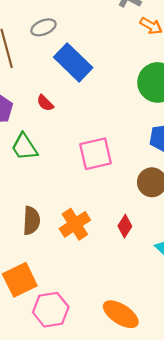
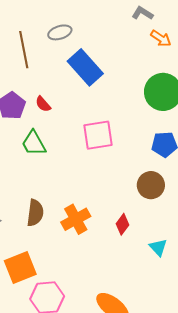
red semicircle: (45, 103) -> (43, 104), moved
pink square: (95, 154) -> (98, 135), moved

